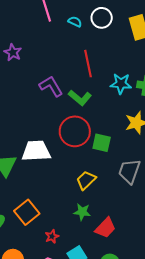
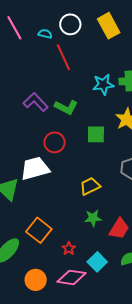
red line: (88, 64) -> (63, 57), moved
red circle: (75, 131) -> (55, 142), moved, size x0.7
green square: (102, 143) -> (96, 134), moved
yellow trapezoid: (86, 180) -> (90, 186), turned 30

